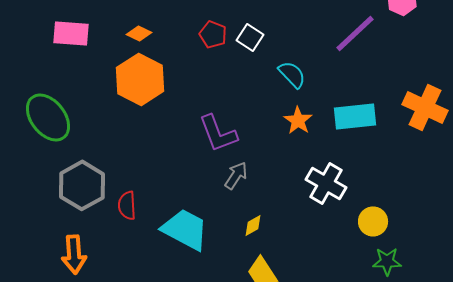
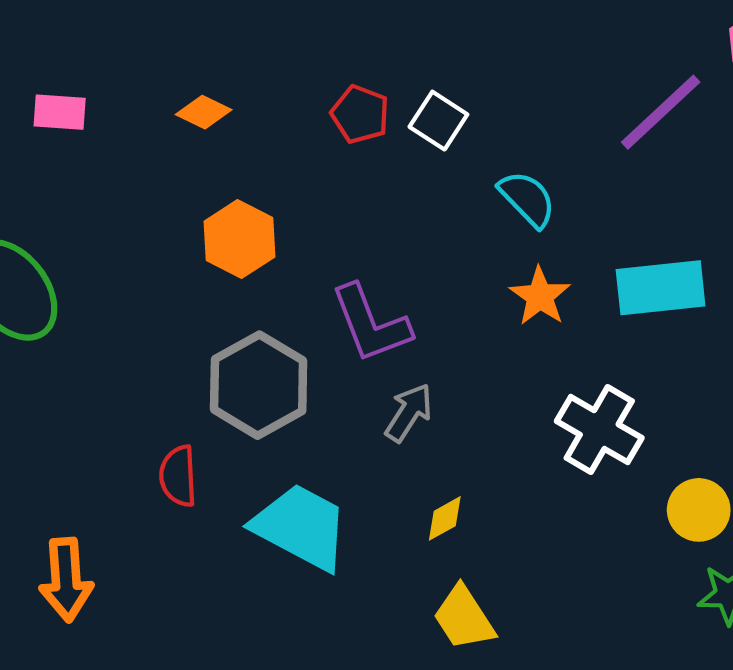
pink rectangle: (71, 33) -> (60, 112), size x0.7
orange hexagon: (140, 79) -> (240, 239), moved, size x0.7
gray hexagon: (82, 185) -> (259, 385), moved

